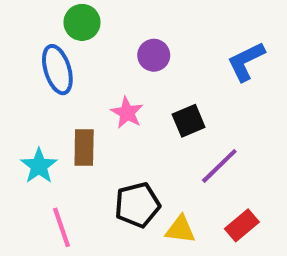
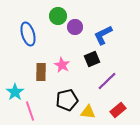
green circle: (82, 22) -> (58, 16), moved
blue L-shape: (246, 61) -> (103, 35), moved
pink star: (127, 113) -> (62, 65), moved
cyan star: (39, 166) -> (15, 92), moved

